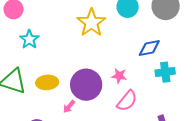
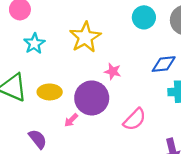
yellow star: (91, 23) -> (85, 37), moved
pink star: (119, 76) -> (113, 71), moved

